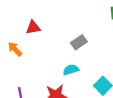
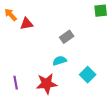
orange arrow: (15, 49) -> (11, 15), moved

